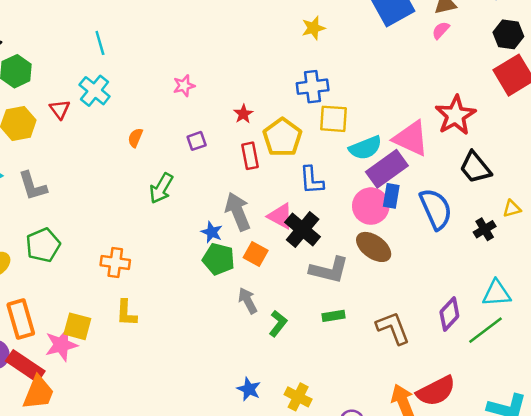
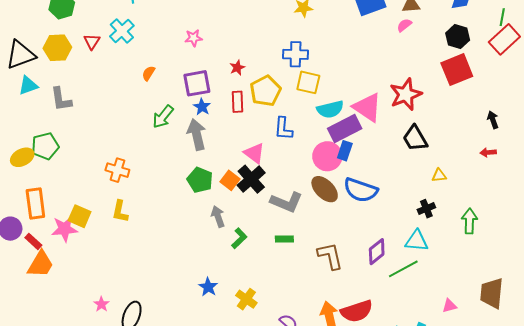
purple square: (197, 141) -> (197, 83), size x1.8
blue semicircle: (436, 209) -> (361, 190), moved, turned 124
gray arrow: (238, 212) -> (197, 134), moved
black cross: (485, 229) -> (426, 209), moved
black cross: (303, 230) -> (251, 179), moved
blue star: (212, 232) -> (202, 107), moved
green pentagon: (43, 245) -> (45, 146), moved
red rectangle: (25, 366) -> (33, 241), size x0.6

